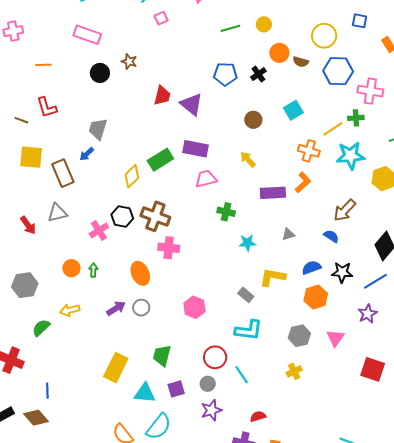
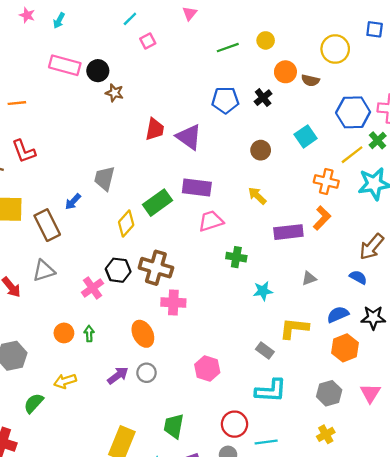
blue hexagon: (338, 71) -> (353, 112), moved
black circle: (100, 73) -> (98, 71), moved
green cross: (356, 118) -> (378, 140), turned -35
gray trapezoid: (98, 129) -> (104, 178), moved
cyan line: (242, 375) -> (266, 442), turned -60

